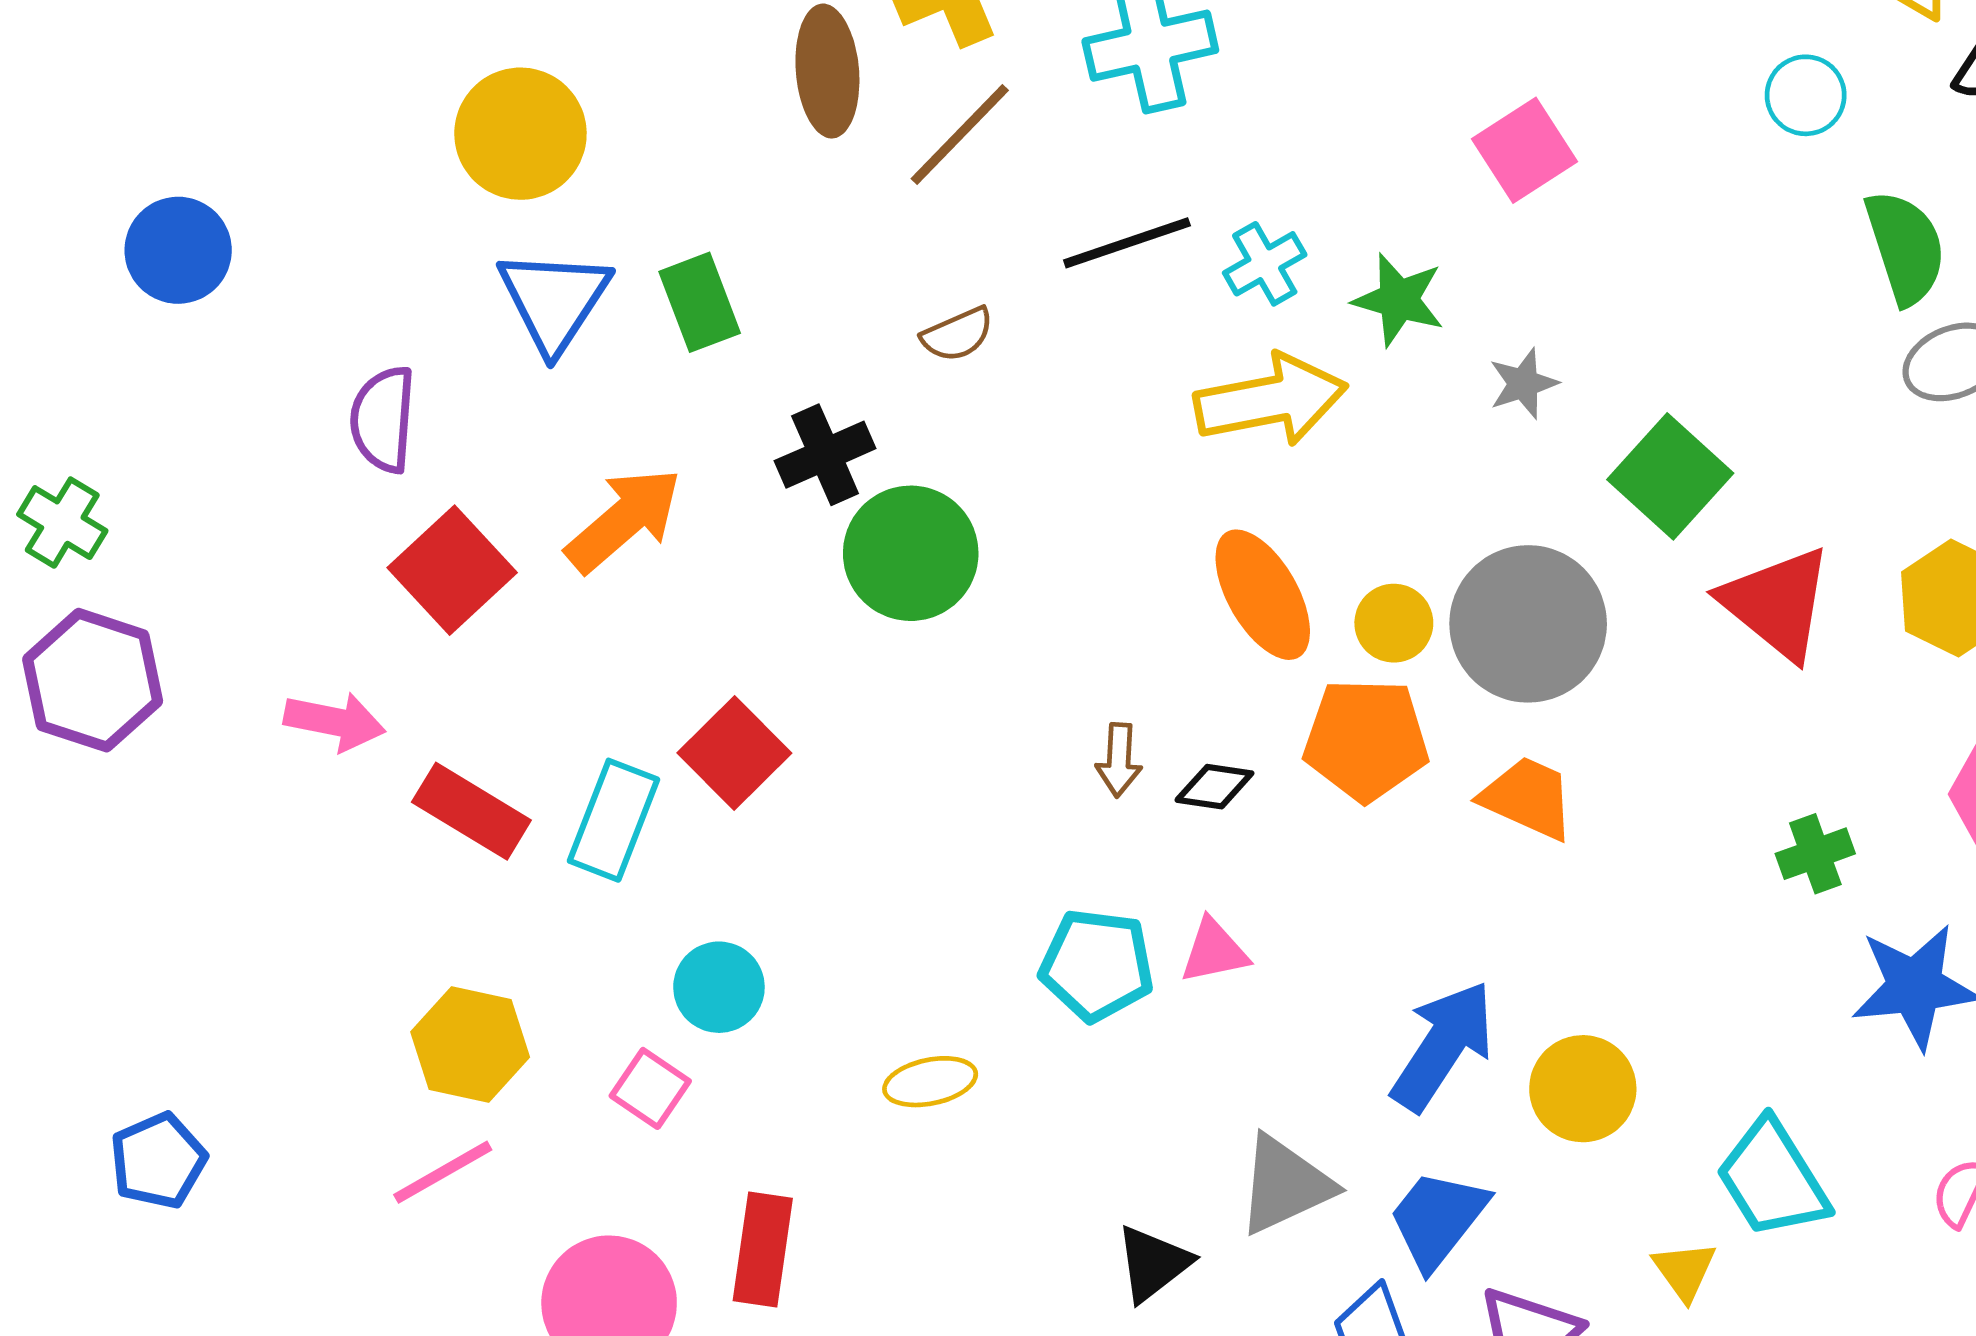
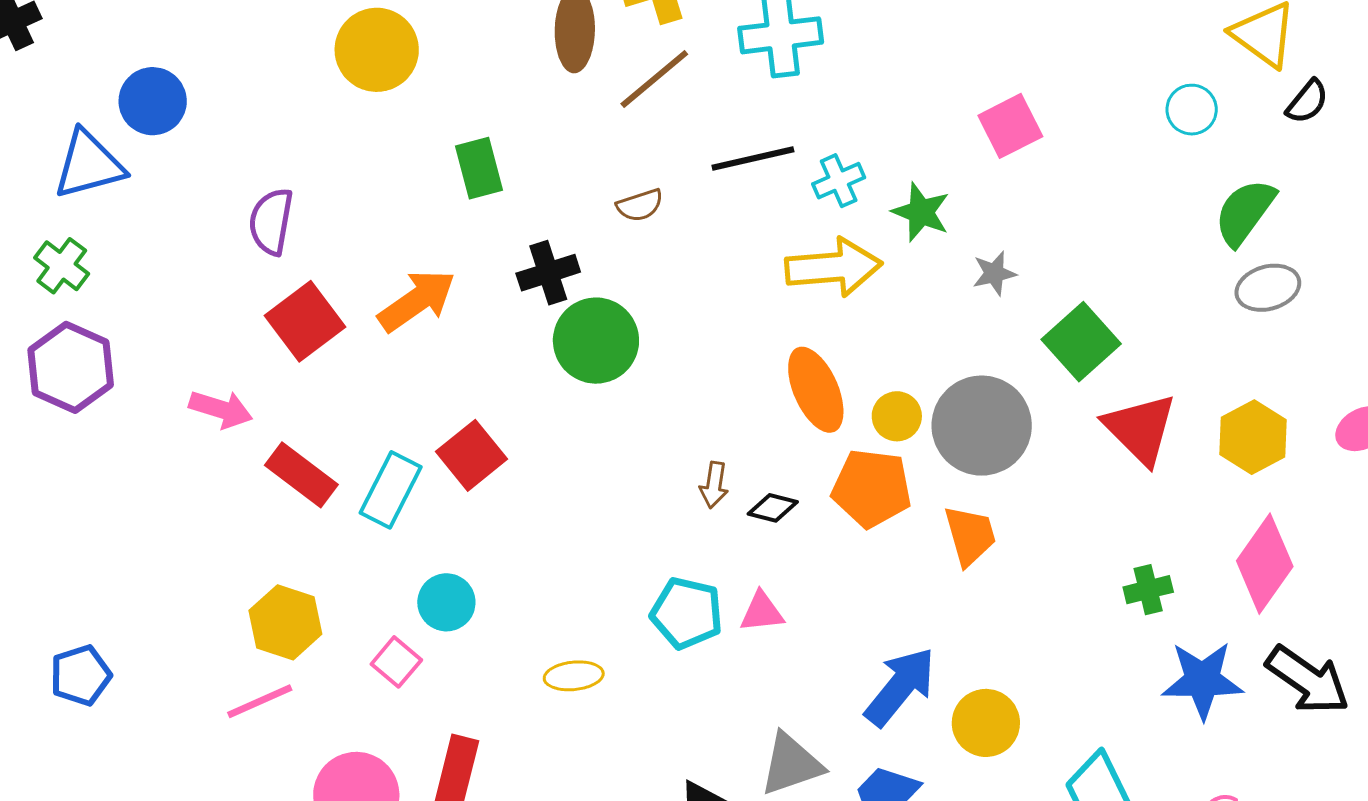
green semicircle: (1905, 247) -> (1245, 212), turned -132
blue triangle: (554, 300) -> (89, 165), moved, turned 36
orange trapezoid: (1528, 798) -> (970, 536), turned 44

